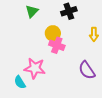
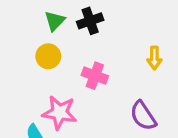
black cross: (69, 11) -> (90, 21), moved
yellow circle: (53, 33) -> (48, 56), moved

